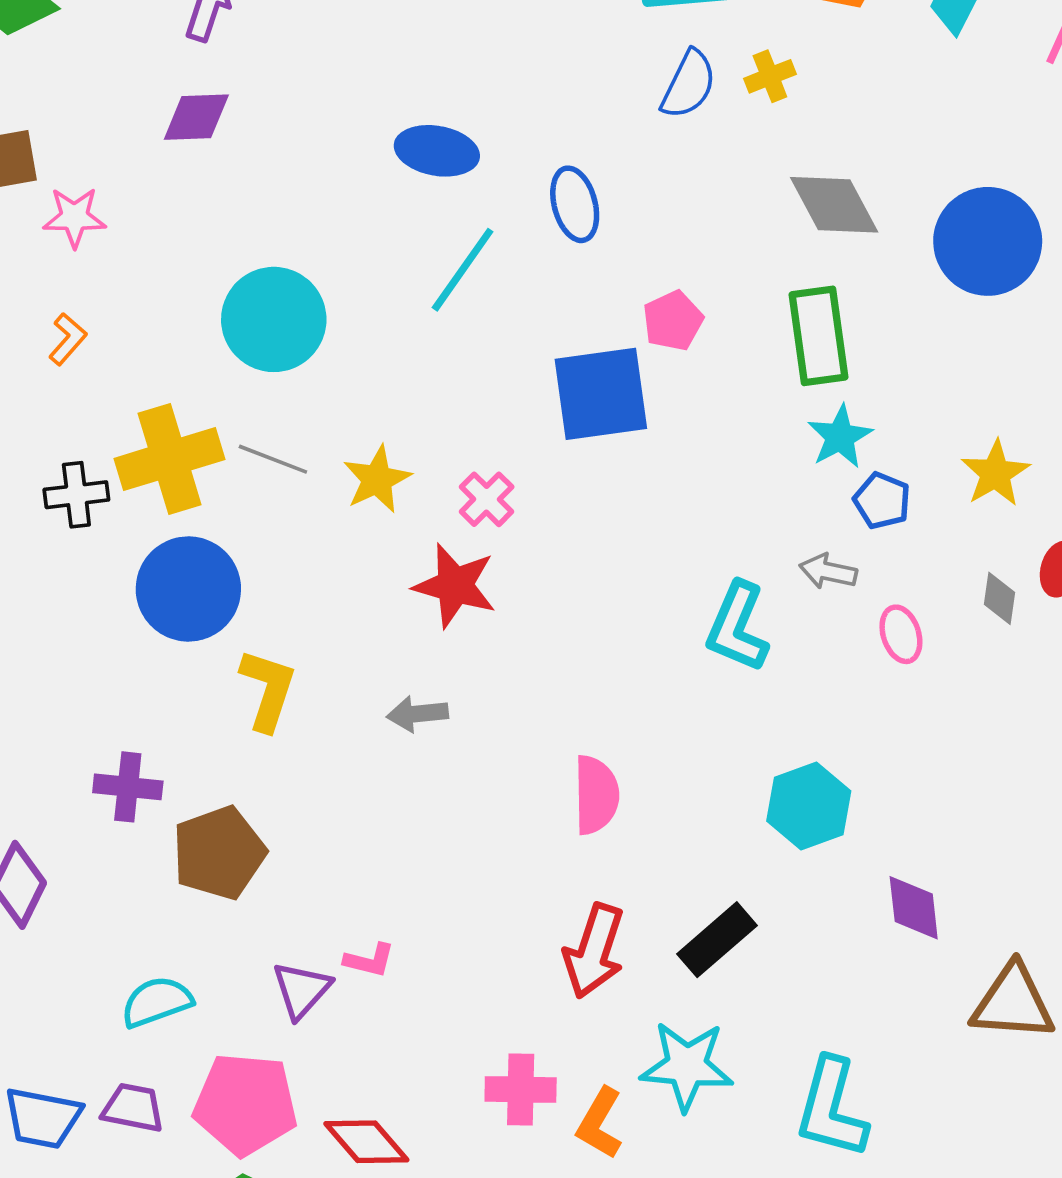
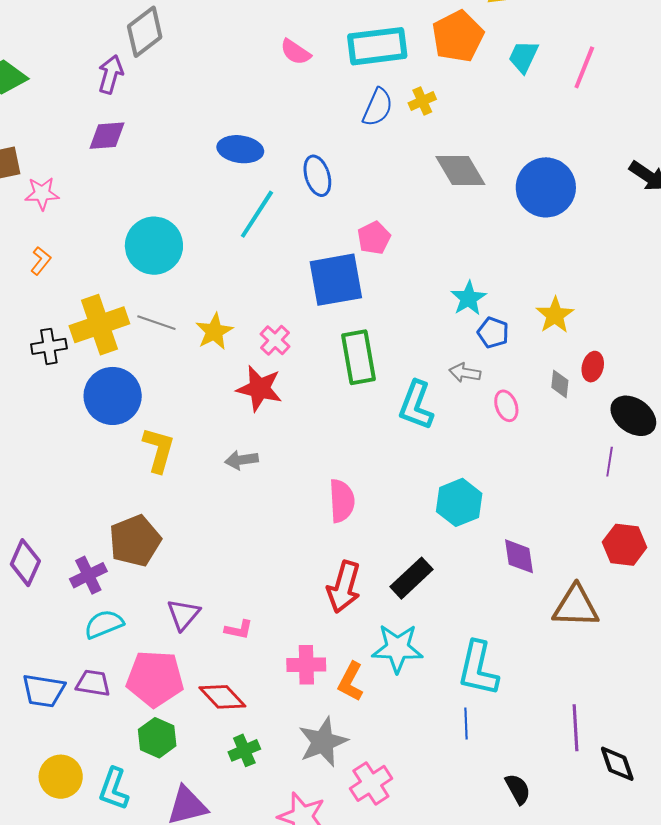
green rectangle: (819, 336) -> (358, 357), moved
purple cross: (128, 787) -> (88, 575), moved, turned -30
pink L-shape: (369, 960) -> (239, 630), moved

